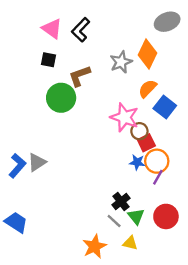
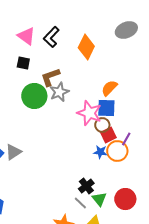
orange diamond: (148, 54) -> (86, 47), moved
gray star: (121, 62) -> (59, 92), moved
blue square: (165, 107) -> (106, 108), moved, turned -36
purple line: (158, 177) -> (126, 139), moved

